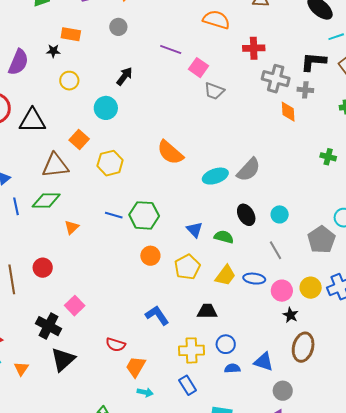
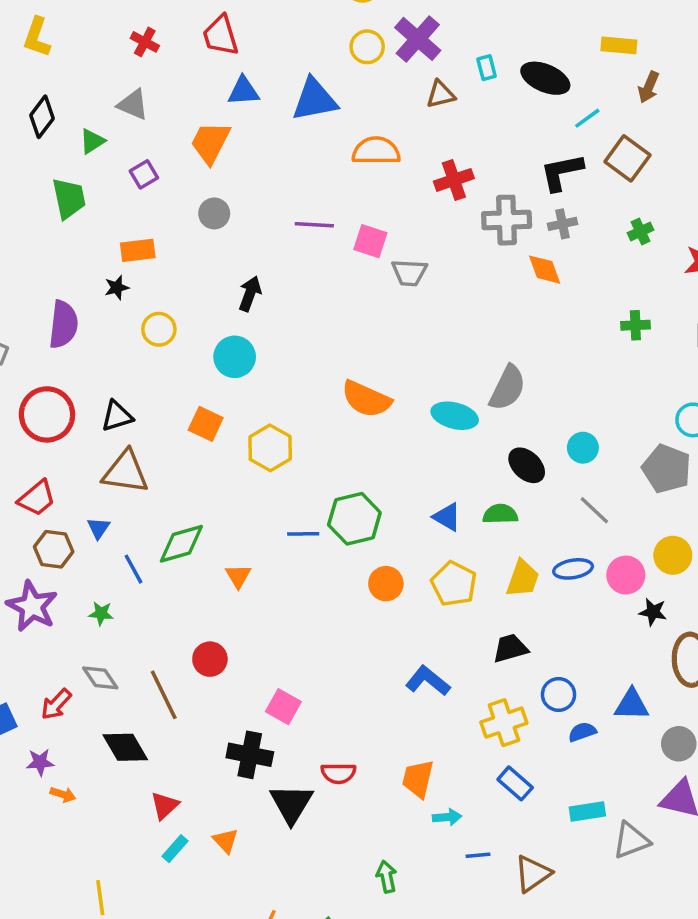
black triangle: (32, 121) -> (117, 416), size x0.7
brown triangle: (55, 165) -> (126, 472), moved, turned 32
cyan ellipse: (215, 176) -> (455, 416), turned 50
red semicircle: (116, 345) -> (338, 773), moved

